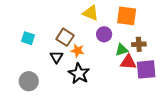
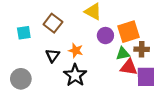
orange square: (127, 16) -> (129, 32), moved, turned -30
brown square: (65, 37) -> (53, 23), moved
cyan square: (28, 38) -> (24, 33), turned -32

